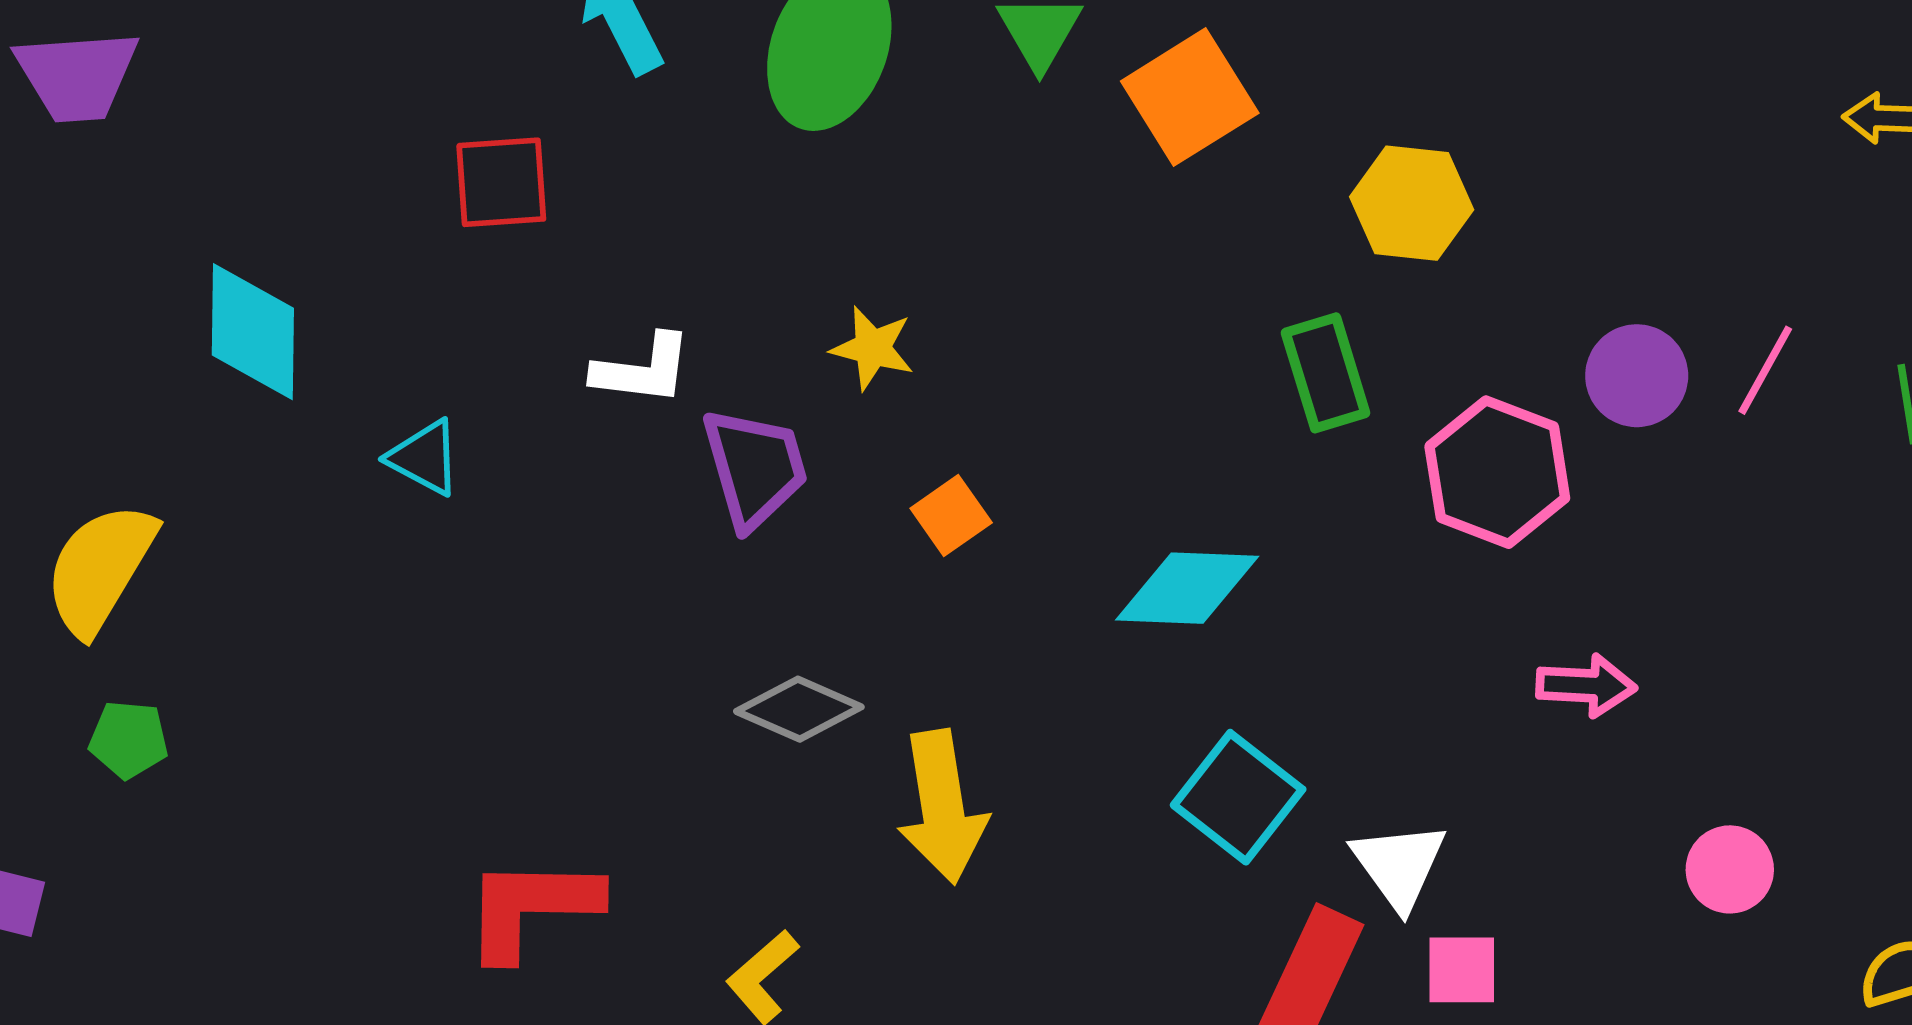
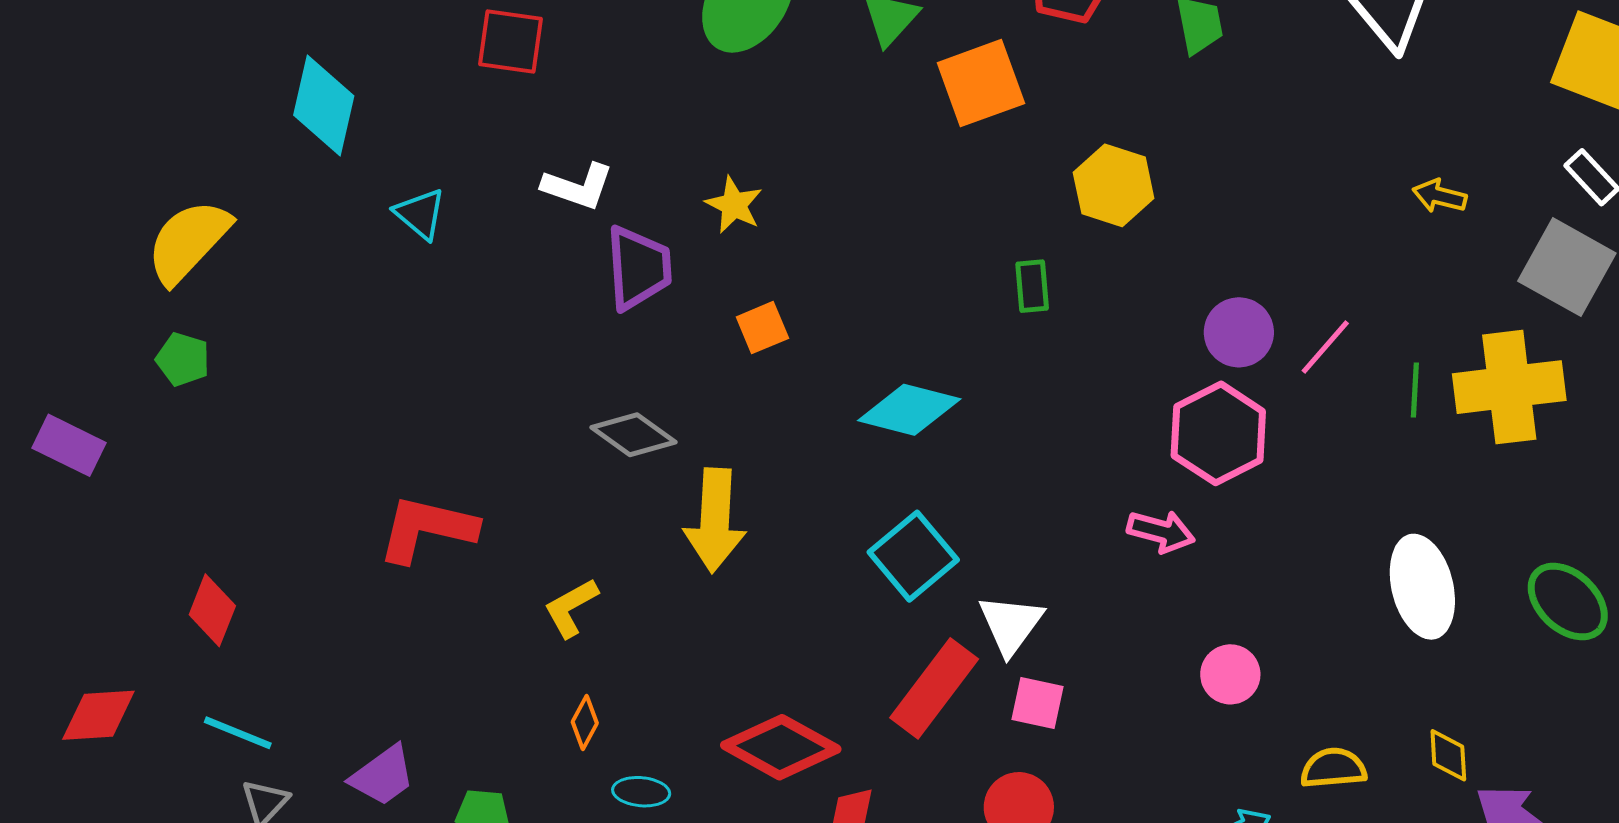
green rectangle: (1326, 373) -> (1032, 286), size x0.7
pink hexagon: (1497, 472) -> (1218, 433), moved

